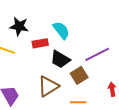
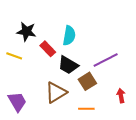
cyan semicircle: (61, 30) -> (69, 36), turned 48
red rectangle: (40, 43) -> (48, 49), turned 56

